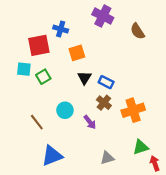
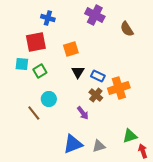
blue cross: (61, 29) -> (48, 18), moved
cyan circle: (65, 110) -> (49, 99), moved
orange cross: (133, 110) -> (119, 88), moved
blue triangle: (52, 156) -> (73, 144), moved

